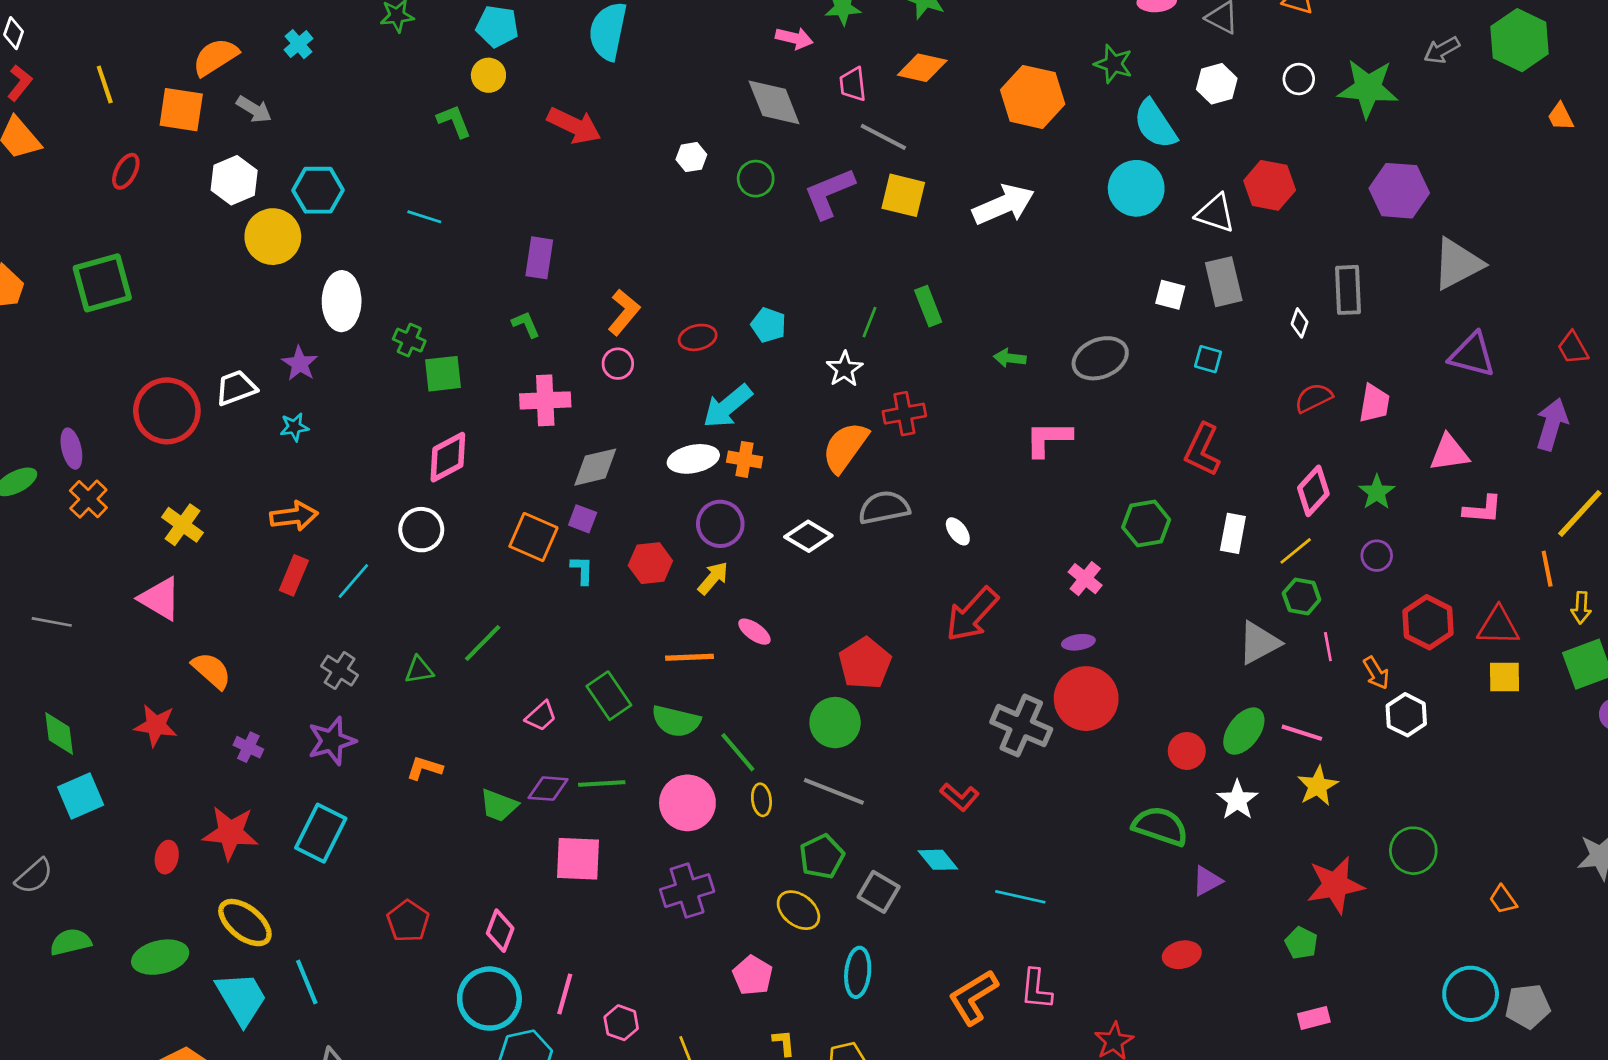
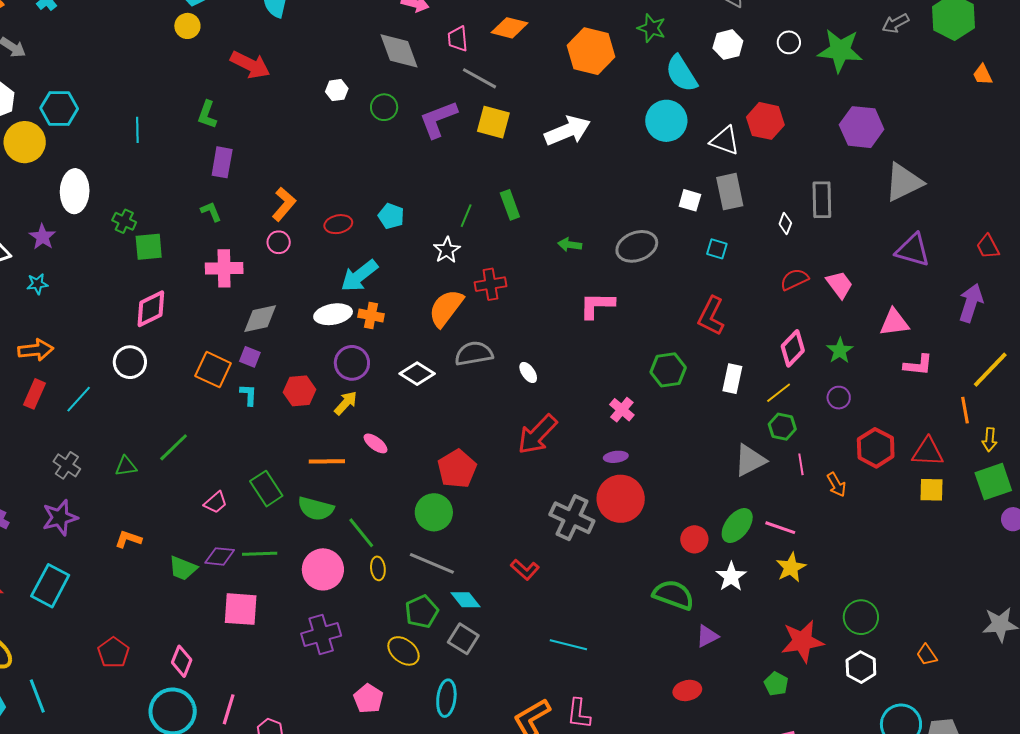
green L-shape: (454, 121) -> (207, 115), moved, turned -140
cyan line: (424, 217) -> (137, 130), turned 70
pink trapezoid: (1374, 403) -> (840, 284), turned -48
white hexagon: (1406, 715) -> (861, 667), moved
cyan diamond: (938, 860) -> (466, 600), moved

